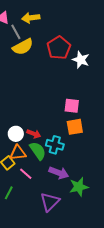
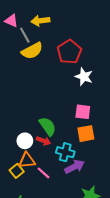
white star: (81, 60) -> (84, 77), moved
green semicircle: (38, 151) -> (48, 126), moved
purple arrow: (59, 173) -> (75, 167), moved, turned -48
pink line: (26, 174) -> (43, 173), moved

